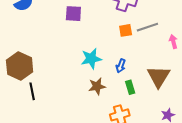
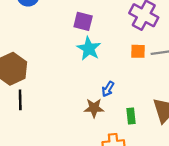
cyan star: (91, 59) -> (89, 49), moved, turned 30
blue arrow: (121, 66) -> (108, 89), moved

